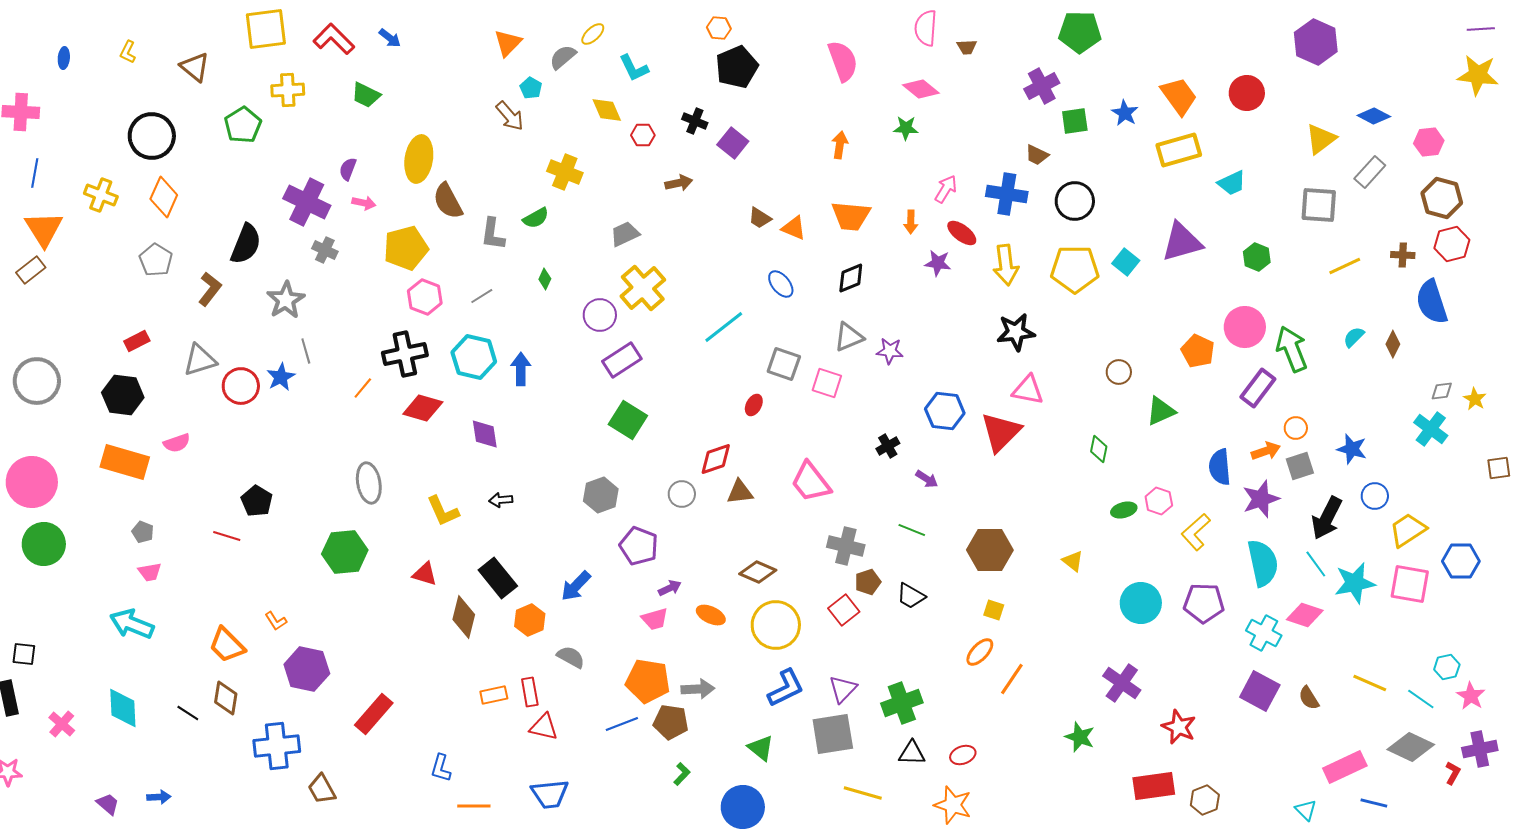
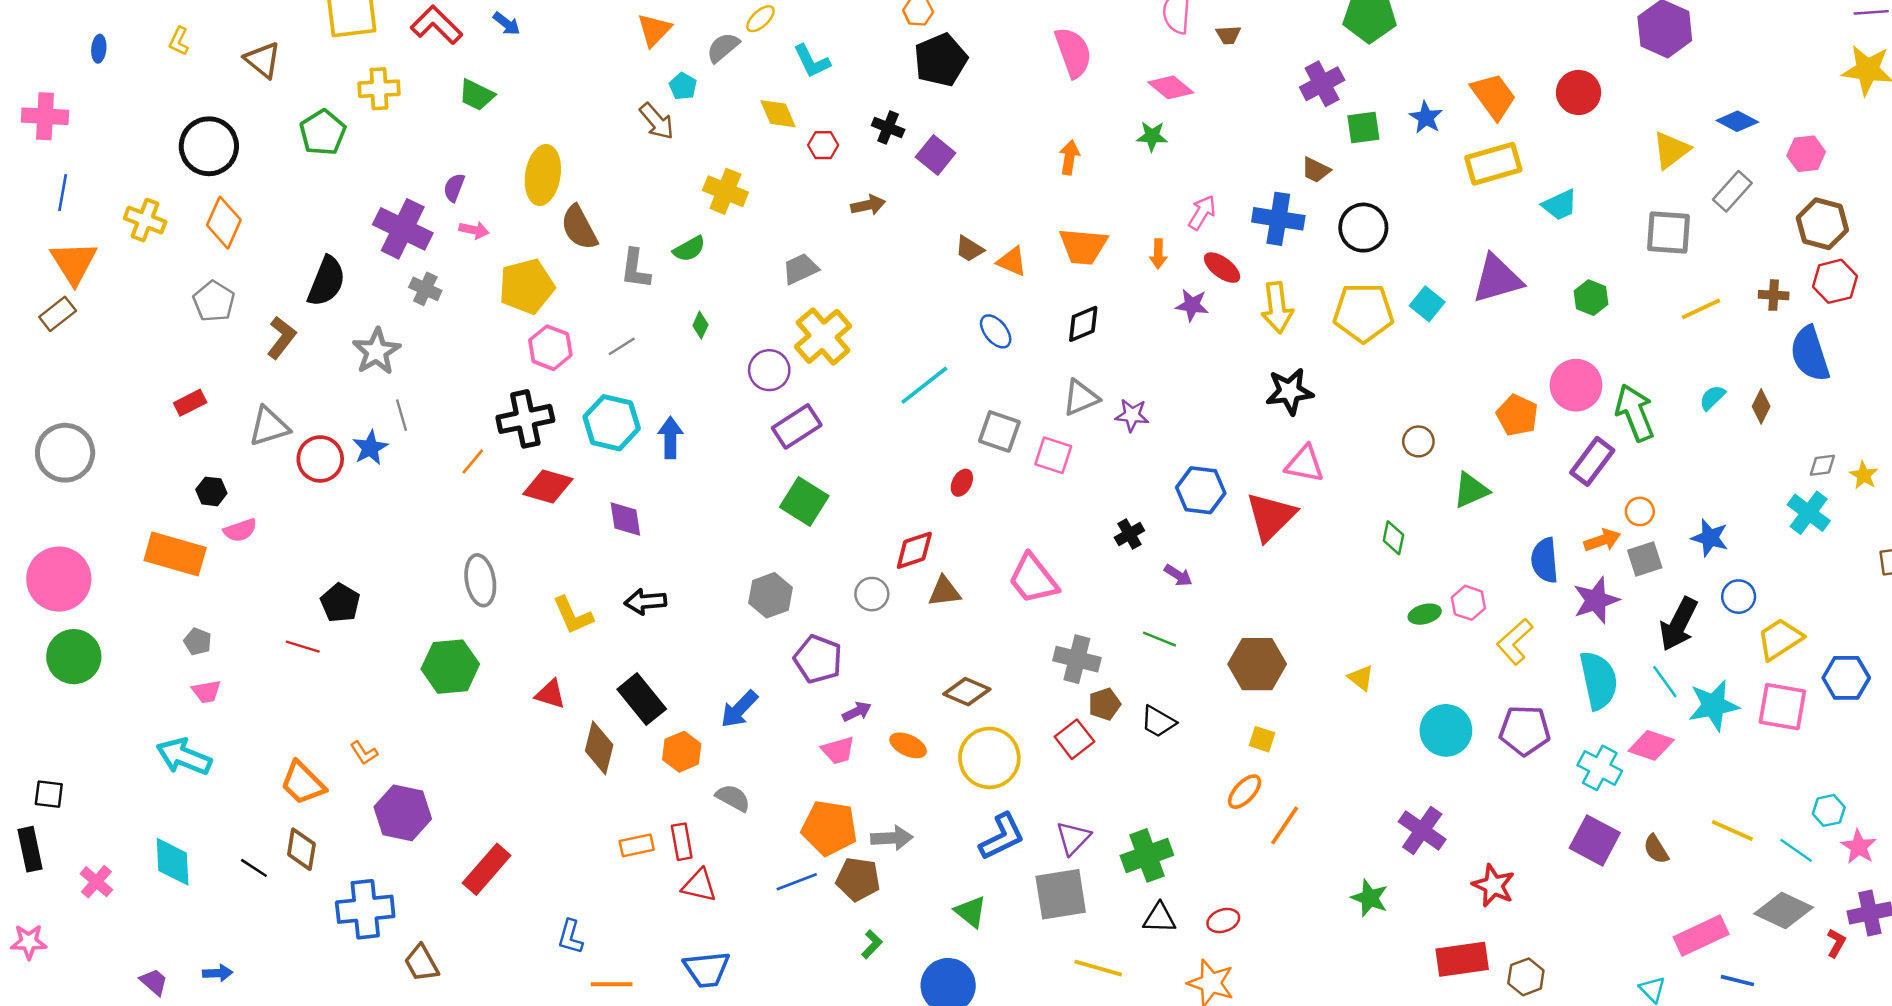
black hexagon: (123, 395) -> (211, 491), moved, size x0.6
black arrow: (501, 500) -> (645, 602), size x1.4

